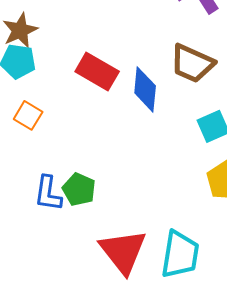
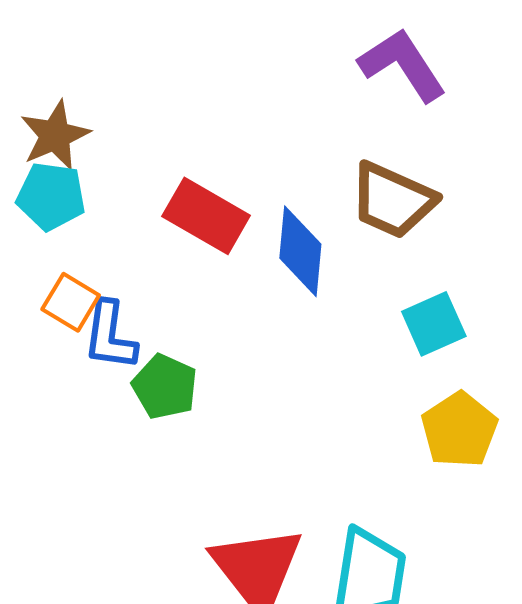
green pentagon: (79, 189) -> (165, 387), moved
blue L-shape: (48, 193) -> (110, 336), moved

